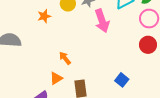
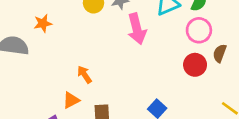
orange star: (44, 16) -> (43, 23), moved

